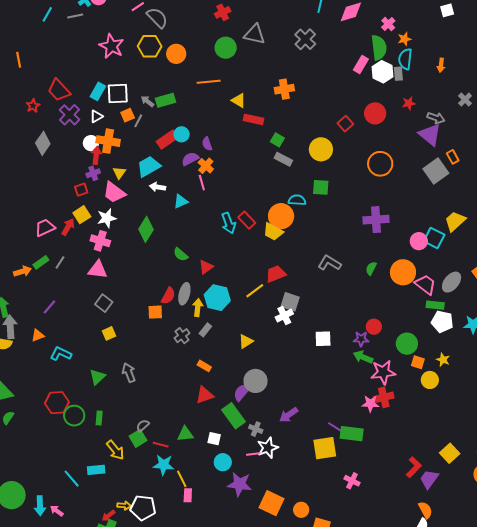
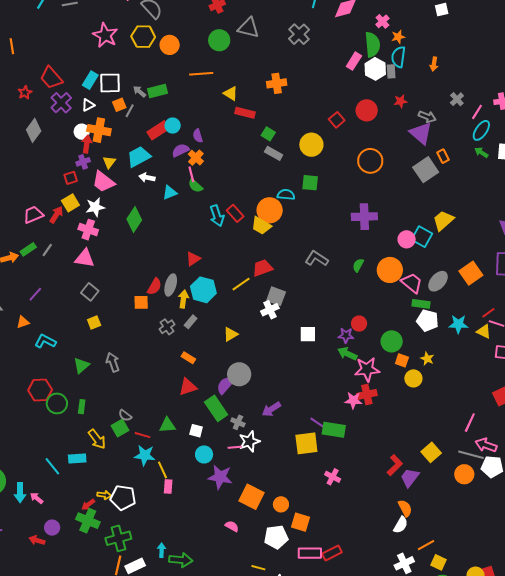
green semicircle: (181, 254) -> (195, 186), moved
gray semicircle: (143, 426) -> (125, 415), turned -104

